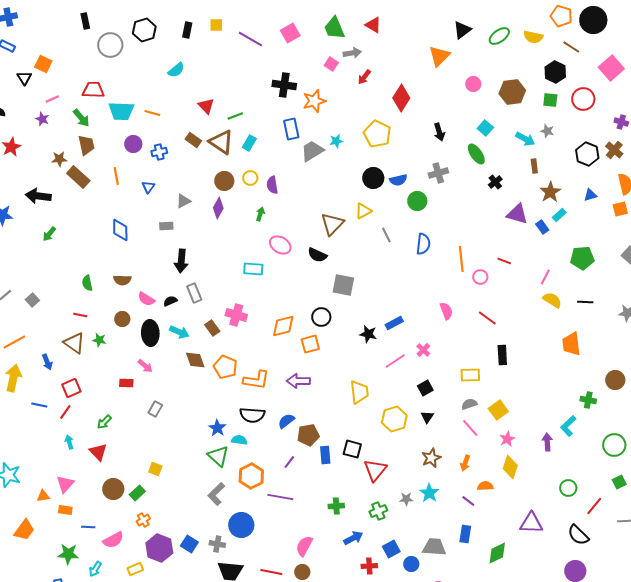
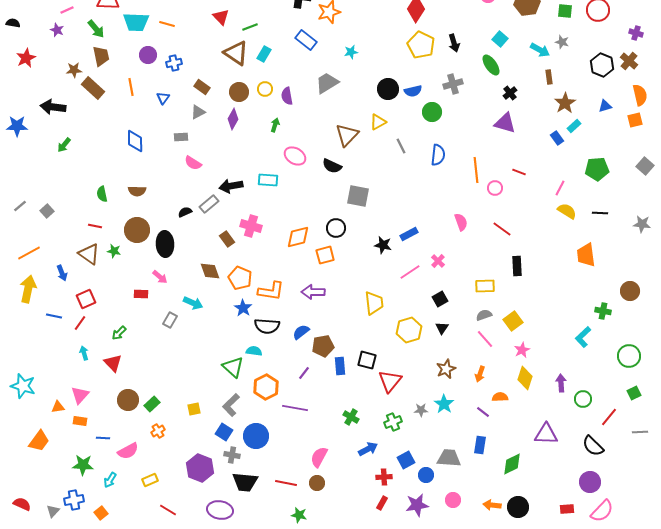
blue rectangle: (291, 129) -> (306, 40), turned -40
yellow pentagon: (377, 134) -> (421, 45), moved
brown rectangle: (193, 140) -> (202, 87), moved
gray trapezoid: (312, 151) -> (327, 83), moved
purple triangle: (517, 214) -> (505, 123), moved
black arrow: (181, 261) -> (231, 186), moved, turned 75
gray rectangle: (194, 293) -> (209, 204), turned 72
pink semicircle: (146, 299) -> (193, 163), moved
brown circle: (122, 319) -> (137, 230), size x1.6
cyan arrow: (179, 332) -> (193, 303), moved
blue star: (217, 428) -> (243, 308), moved
purple arrow: (547, 442) -> (561, 383), moved
yellow square: (155, 469) -> (194, 409), moved, turned -32
green cross: (336, 506) -> (351, 417), turned 35
blue square: (189, 544) -> (224, 432), moved
purple hexagon: (159, 548) -> (200, 468), moved

